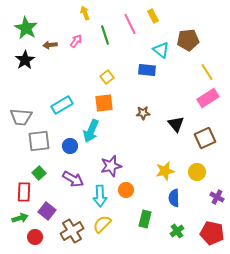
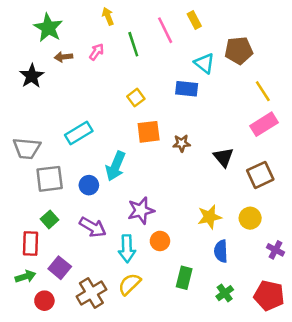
green star: (26, 28) -> (48, 28), moved
orange square: (104, 103) -> (149, 132), moved

